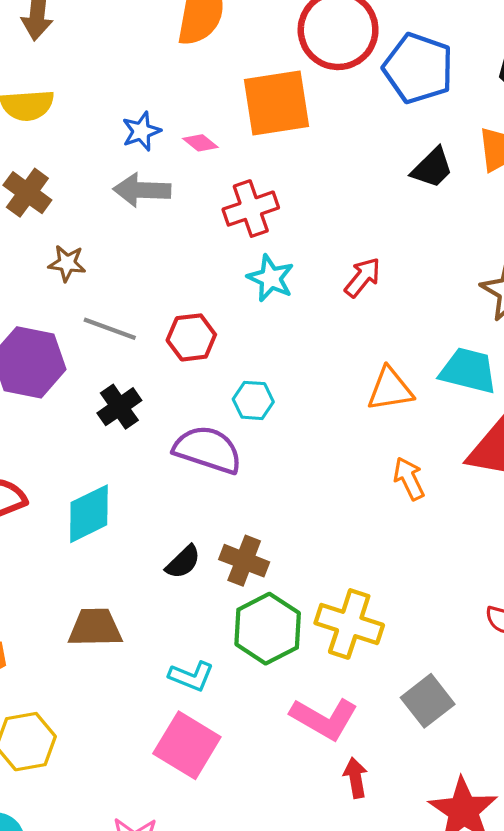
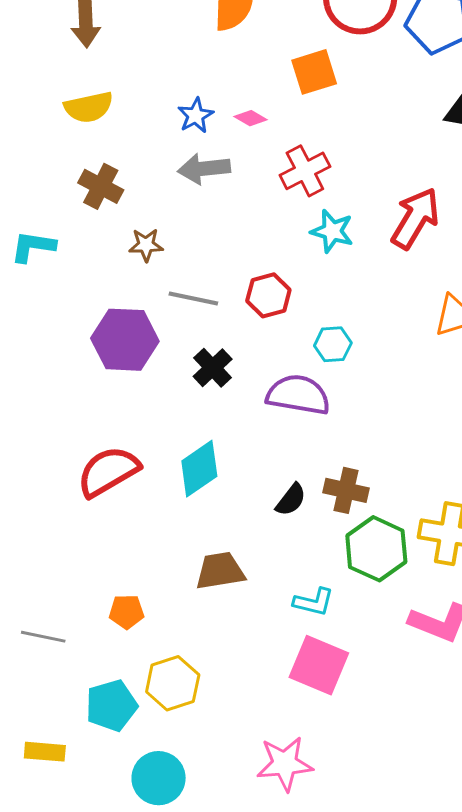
orange square: (277, 103) -> (314, 72), size x0.7
red arrow: (363, 277) -> (415, 218), size x1.6

